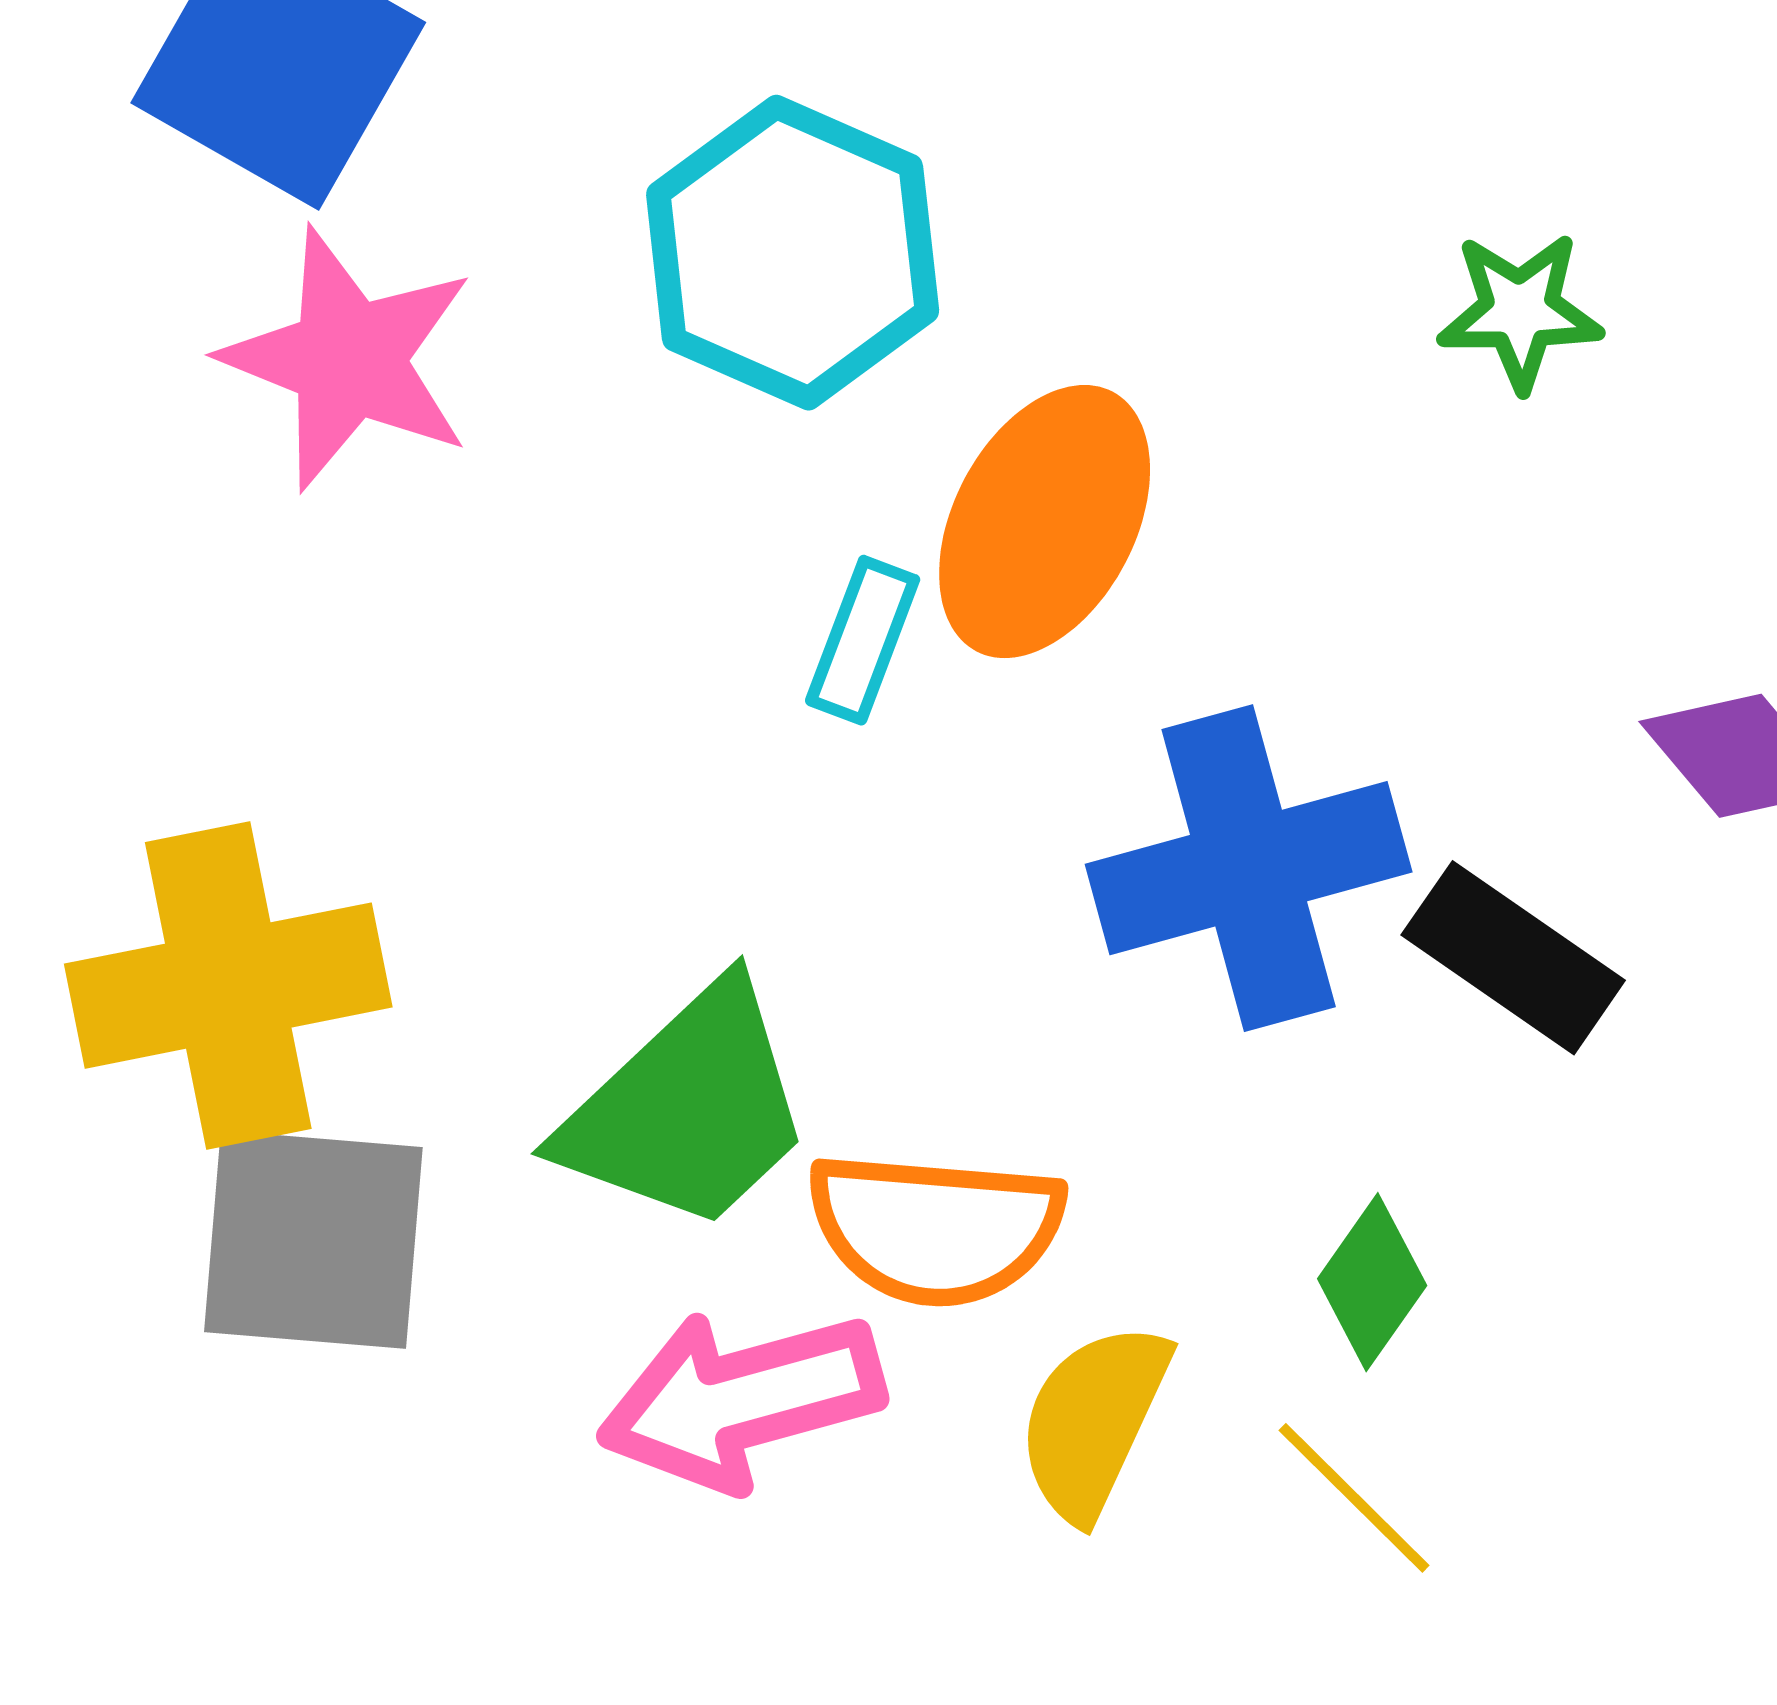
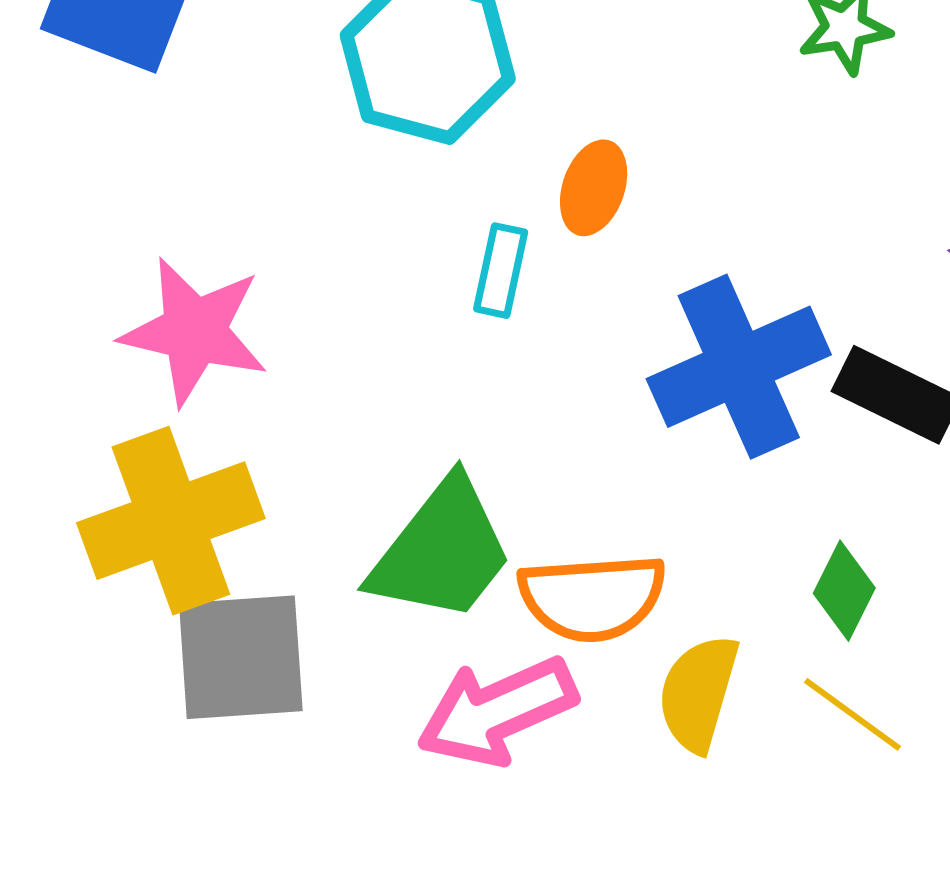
pink star: (349, 359) -> (194, 331), moved
orange ellipse: (1045, 522) -> (594, 188), size x0.6

